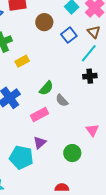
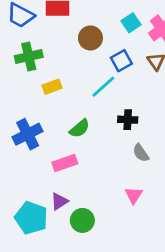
cyan line: (89, 53) -> (103, 87), moved
black cross: (90, 76) -> (128, 120), moved
gray semicircle: (62, 100) -> (141, 153), moved
green circle: (72, 153) -> (82, 220), moved

